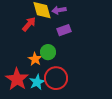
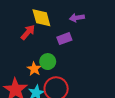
purple arrow: (59, 10) -> (77, 18), moved

